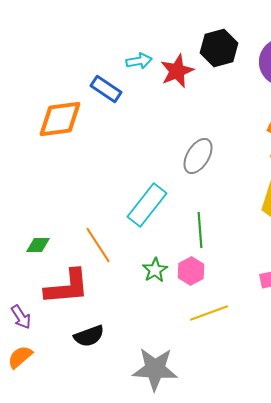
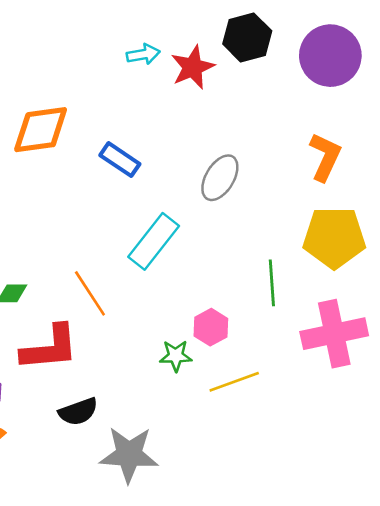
blue rectangle: (106, 89) -> (120, 160), moved
green line: (200, 230) -> (272, 283), moved
green star: (155, 270) -> (176, 356), moved, turned 30
gray star: (155, 369) -> (129, 455), moved

